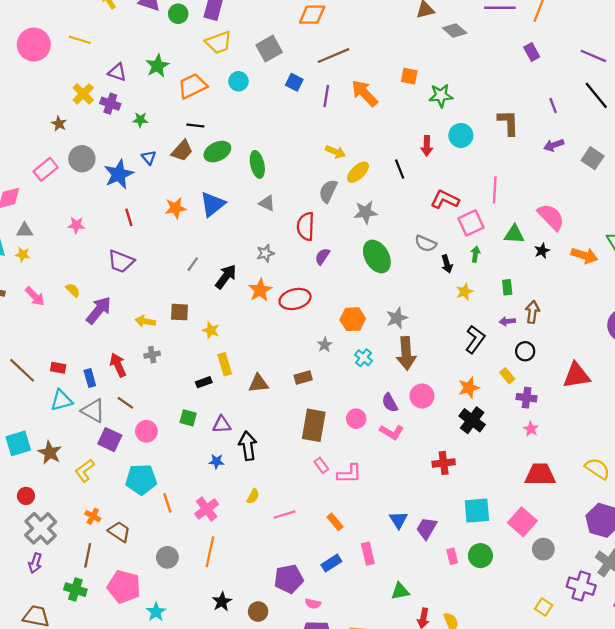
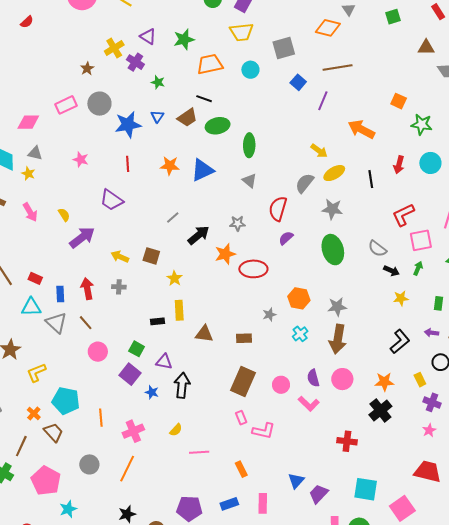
orange arrow: (365, 93) -> (361, 129), moved, turned -32
red L-shape: (445, 200) -> (403, 215), turned -65
black arrow: (447, 264) -> (392, 271), turned -63
purple square: (110, 440) -> (130, 374), moved
cyan pentagon: (141, 479) -> (66, 401), moved

